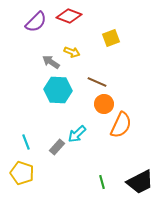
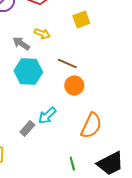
orange semicircle: (121, 125) -> (91, 126), moved

